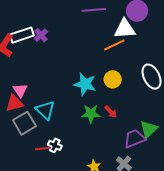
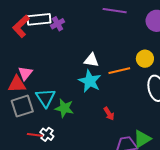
white triangle: (125, 29) -> (91, 60), moved, size x0.7
orange line: (114, 45) -> (119, 71), moved
yellow circle: (113, 79) -> (145, 59), moved
green star: (91, 114) -> (64, 108), moved

